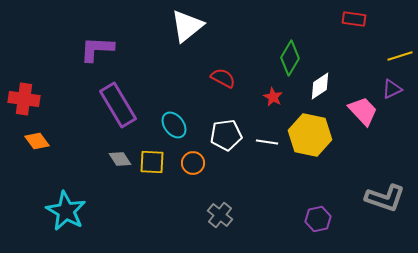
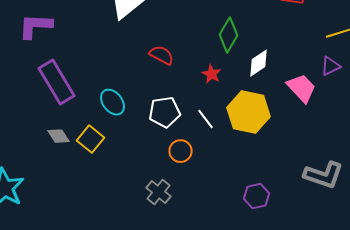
white line: (267, 142) -> (206, 119), turned 45
yellow square: (152, 162) -> (90, 139), turned 36
orange circle: (193, 163) -> (180, 151), moved

